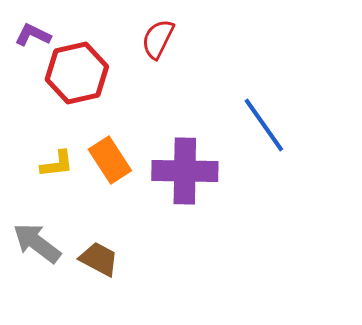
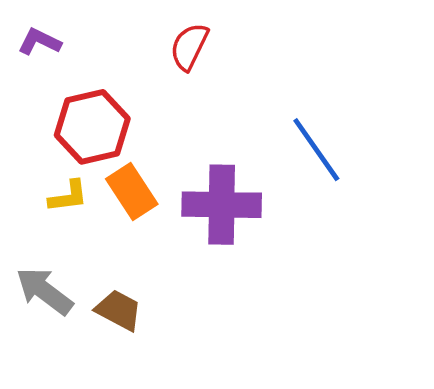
red hexagon: (77, 73) -> (92, 127), moved

